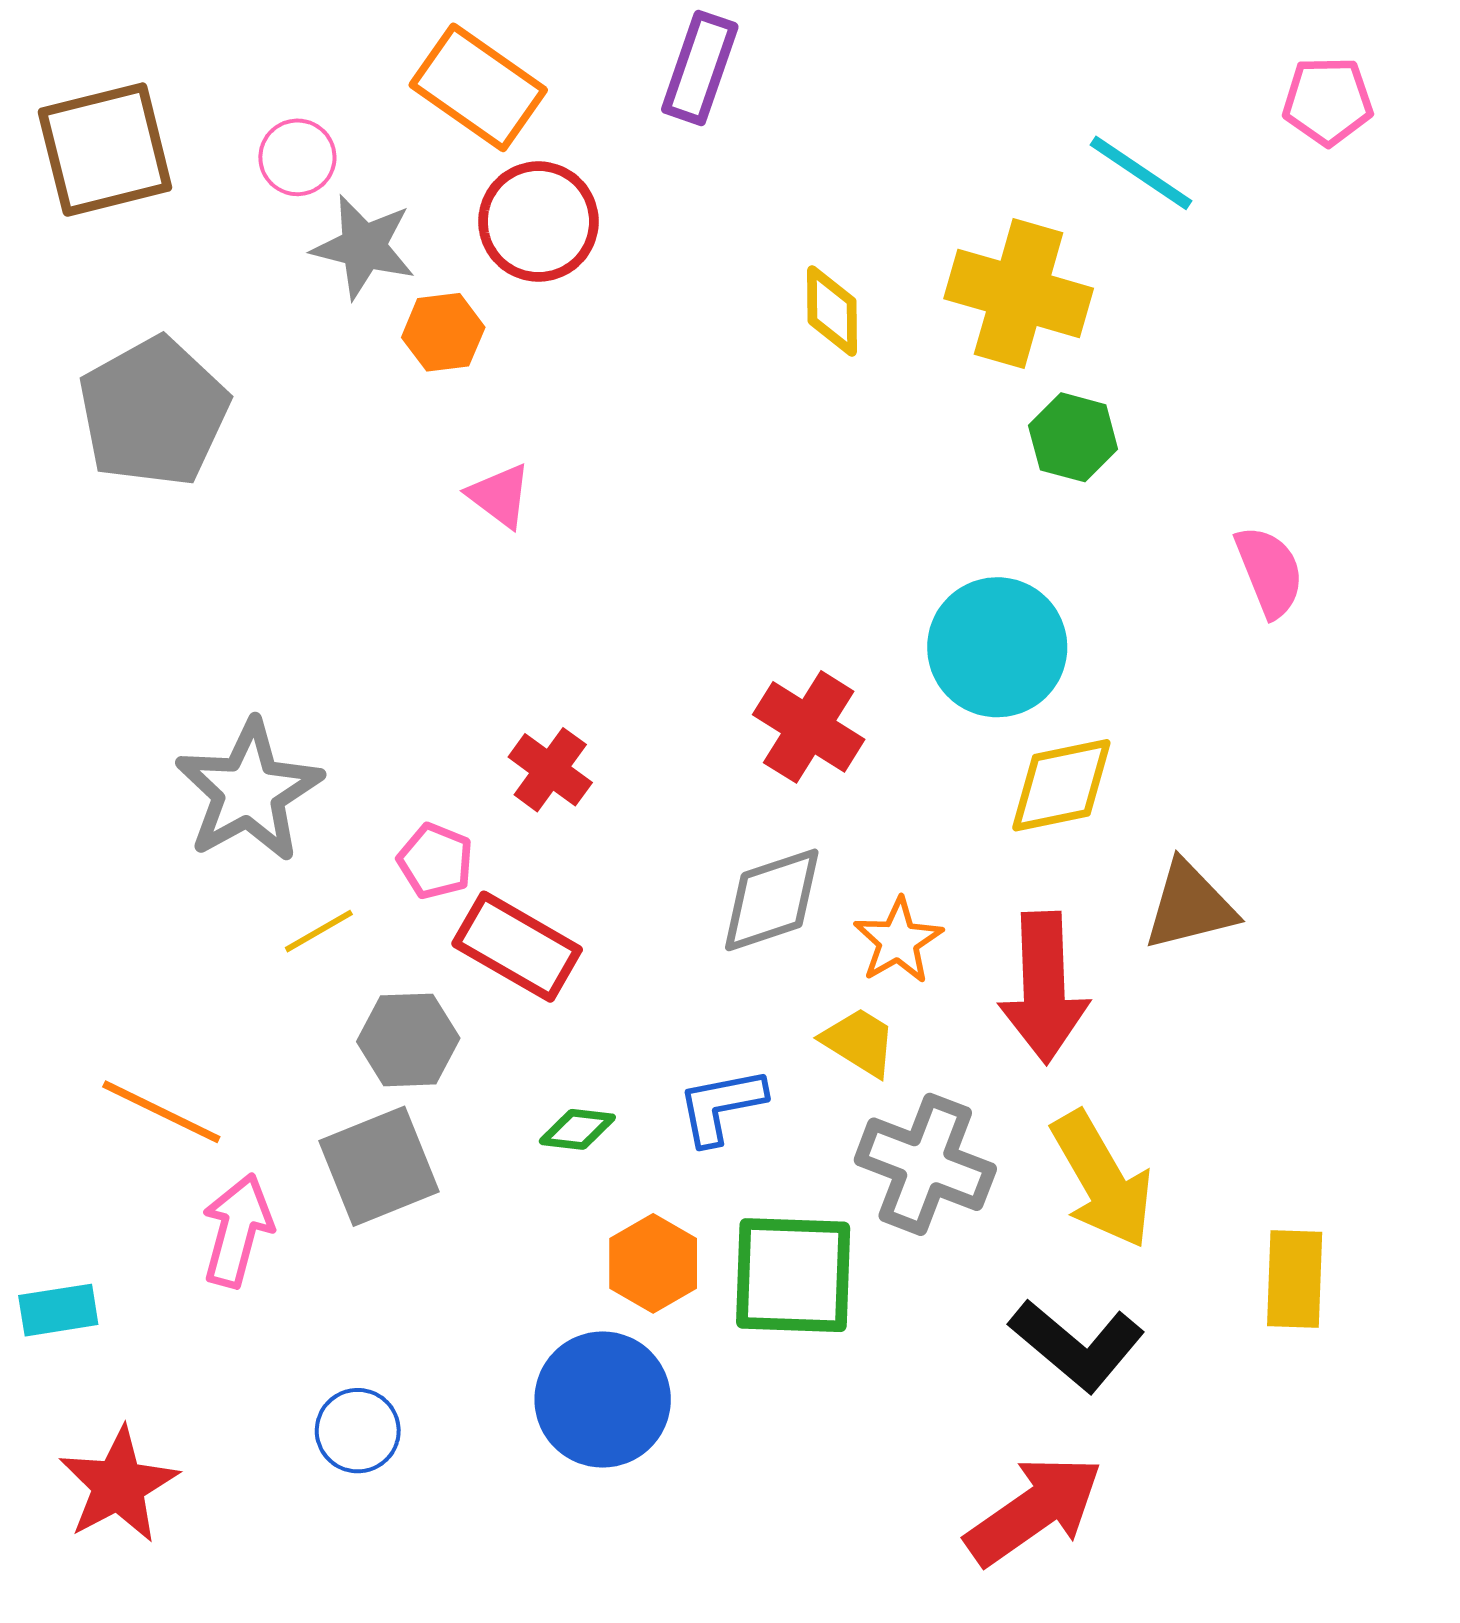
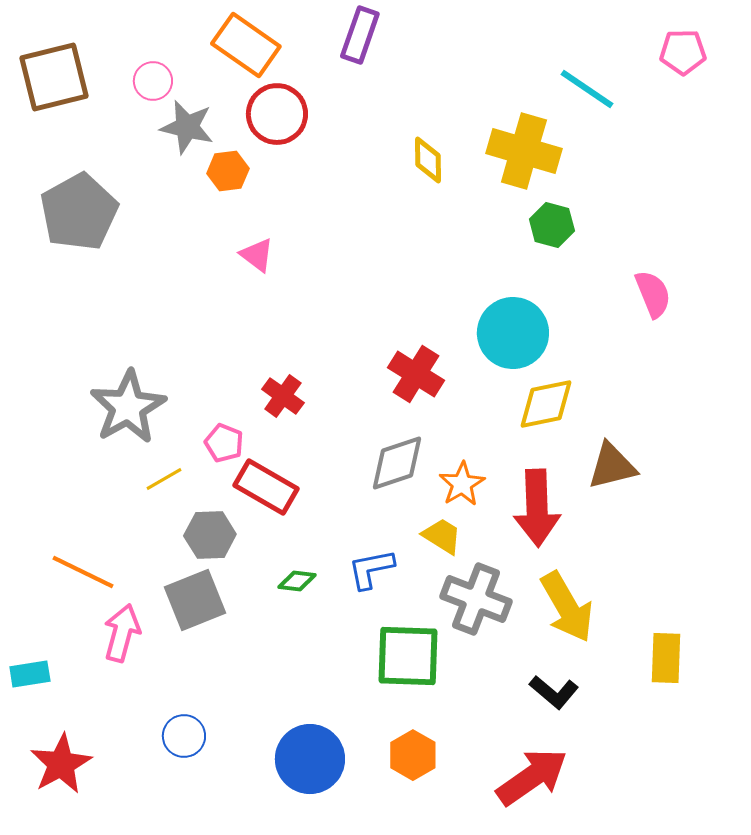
orange hexagon: (653, 1263) -> (413, 755), moved
black L-shape: (1077, 1345) -> (554, 692), size x0.7
blue circle: (603, 1400) -> (310, 759), moved

